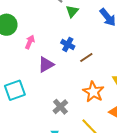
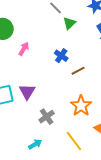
purple triangle: (46, 65) -> (27, 92), moved, turned -36

